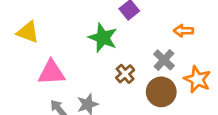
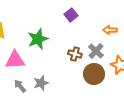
green star: (103, 38) -> (38, 39), moved, turned 30
brown cross: (125, 74) -> (75, 54), moved, turned -32

